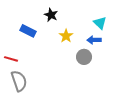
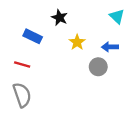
cyan triangle: (100, 23) -> (117, 16), moved
red line: (11, 59) -> (22, 64), moved

